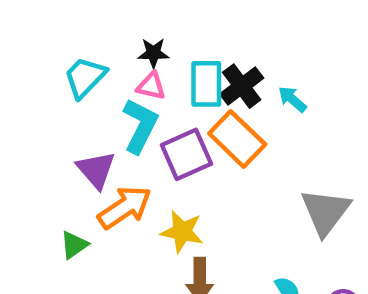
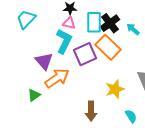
cyan trapezoid: (85, 77) -> (26, 19), moved
yellow star: (182, 232) -> (115, 89), moved, turned -30

